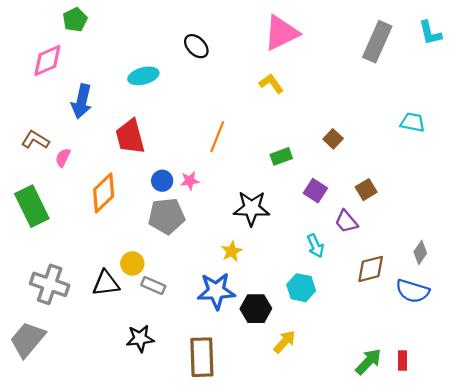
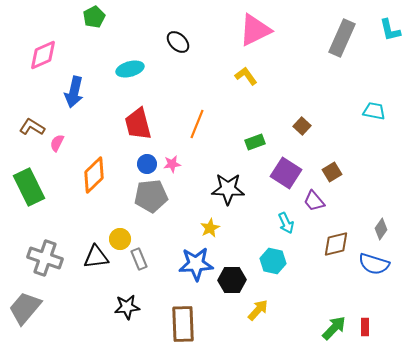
green pentagon: (75, 20) -> (94, 17), moved
red trapezoid: (130, 137) -> (138, 124), moved
purple square: (315, 191) -> (286, 173), size x1.4
gray rectangle: (153, 285) -> (139, 259), turned 45

